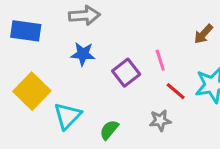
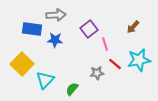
blue rectangle: (26, 31) -> (32, 29), moved
purple square: (126, 73) -> (89, 29), moved
gray star: (160, 120) -> (97, 73), moved

